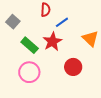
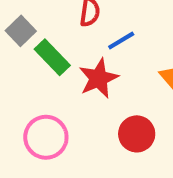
green rectangle: (30, 45) -> (52, 57), moved

